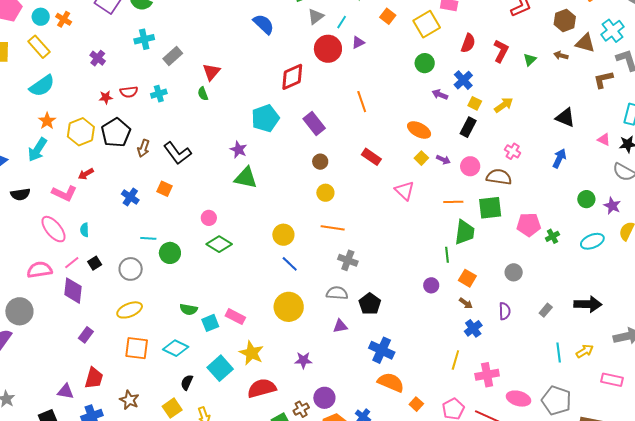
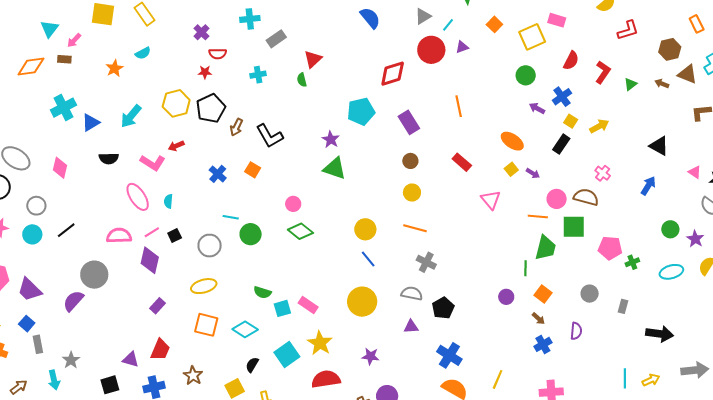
cyan semicircle: (42, 86) -> (143, 53), size x0.6
red semicircle: (129, 92) -> (218, 54), moved
orange star: (47, 121) -> (115, 68), moved
pink circle: (470, 166) -> (557, 199), moved
gray rectangle: (546, 310) -> (623, 306), moved, turned -32
yellow line: (455, 360) -> (498, 379), moved

